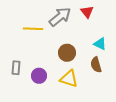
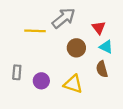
red triangle: (87, 12) -> (99, 28), moved
brown circle: (67, 53) -> (76, 48), moved

